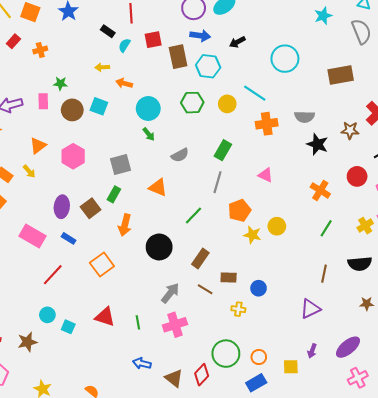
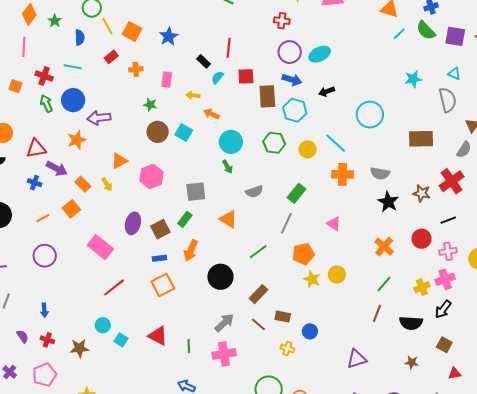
pink rectangle: (43, 101) -> (167, 80), moved
blue rectangle: (69, 238) -> (159, 258), moved, turned -48
brown line: (324, 274) -> (377, 313), moved

